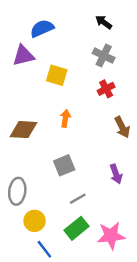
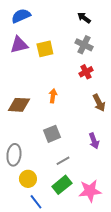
blue semicircle: (42, 28) -> (21, 16), moved
yellow square: (57, 75) -> (45, 49), moved, turned -30

